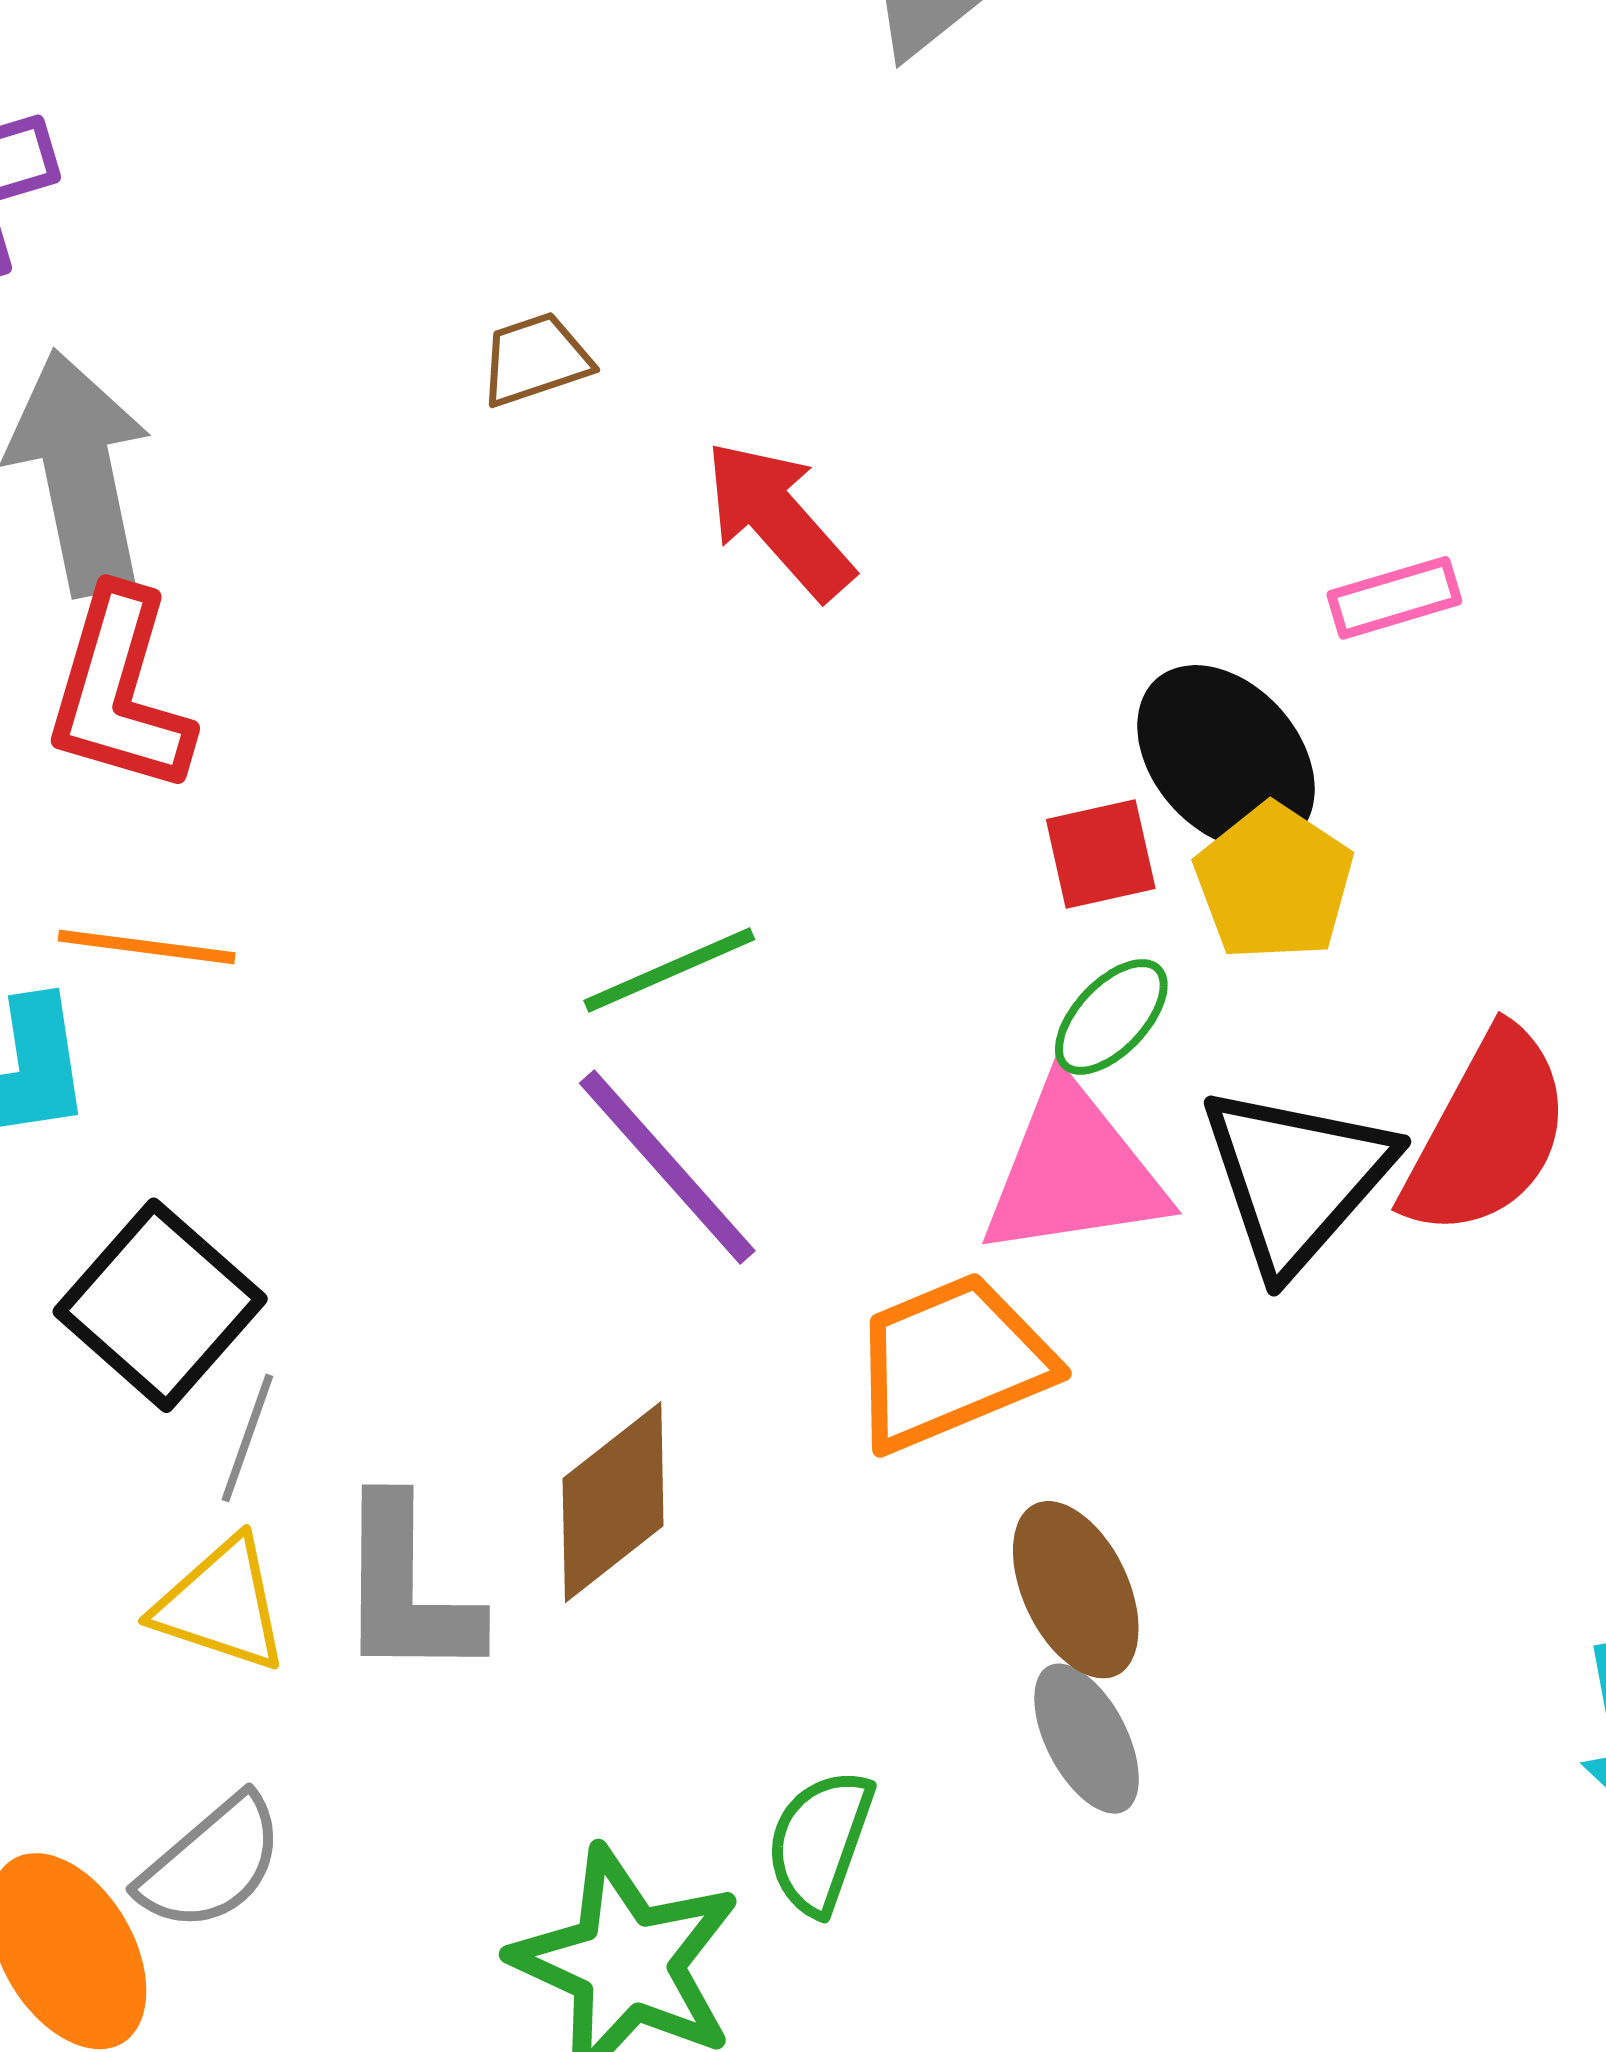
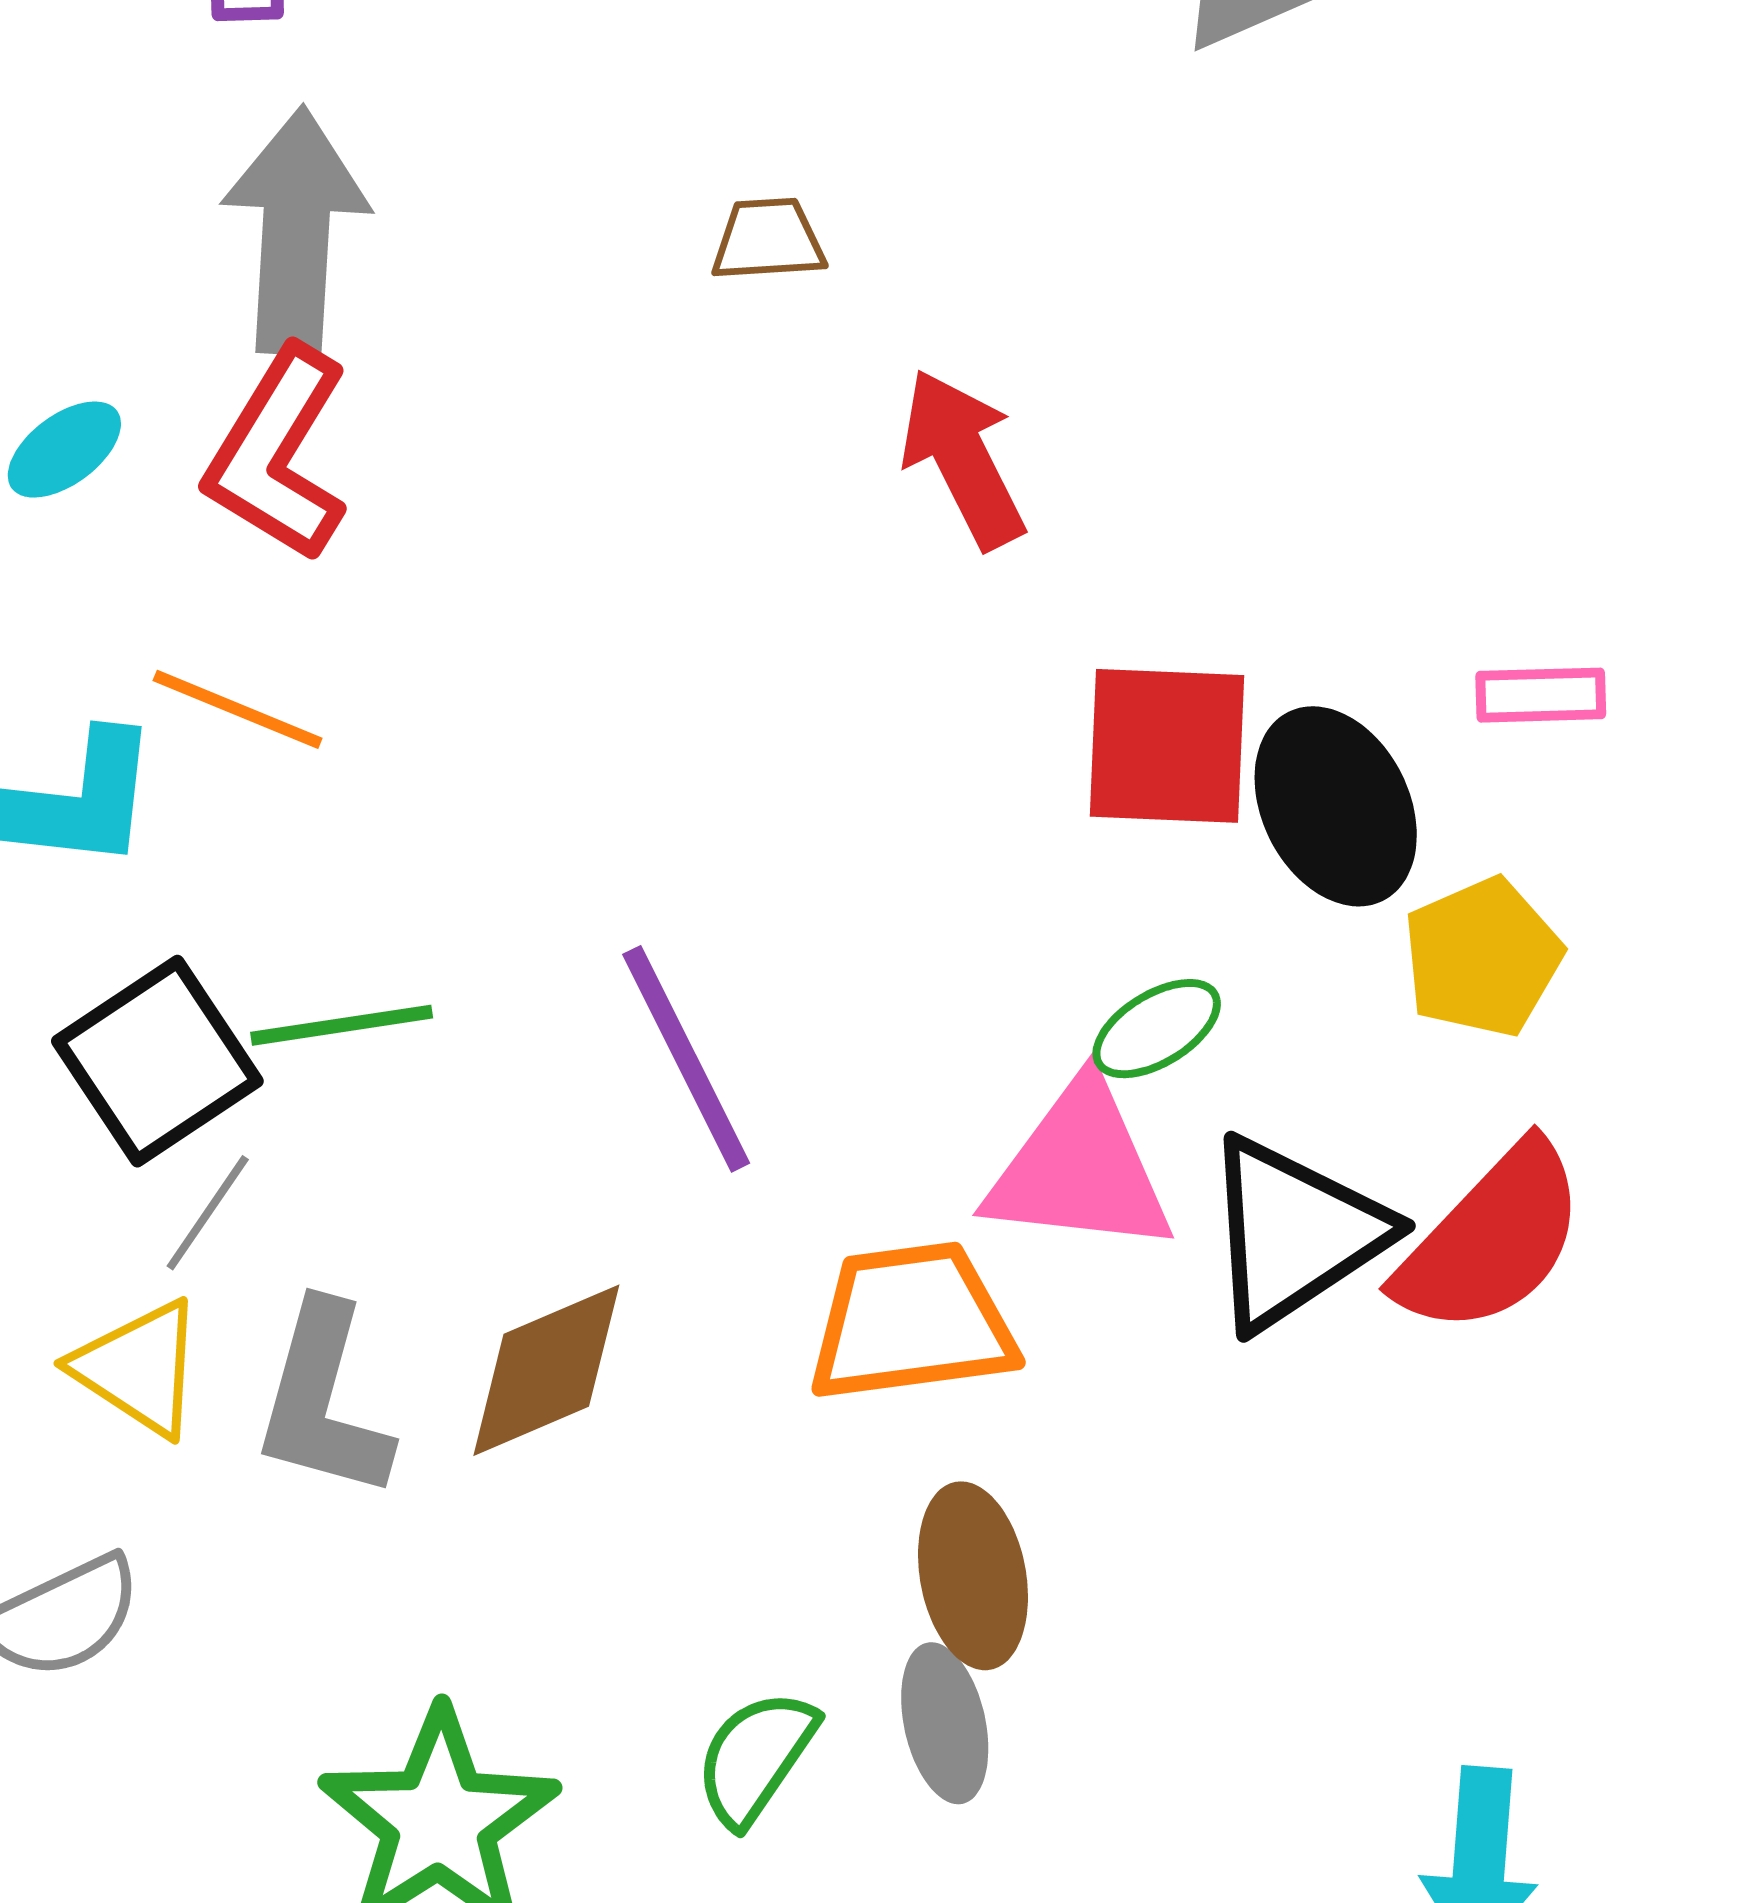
red square: (1101, 854) -> (1167, 746), moved, size x1.6
yellow pentagon: (1274, 882) -> (1482, 957), moved
green line: (669, 970) -> (342, 1025), moved
green semicircle: (820, 1842) -> (756, 1758), moved

